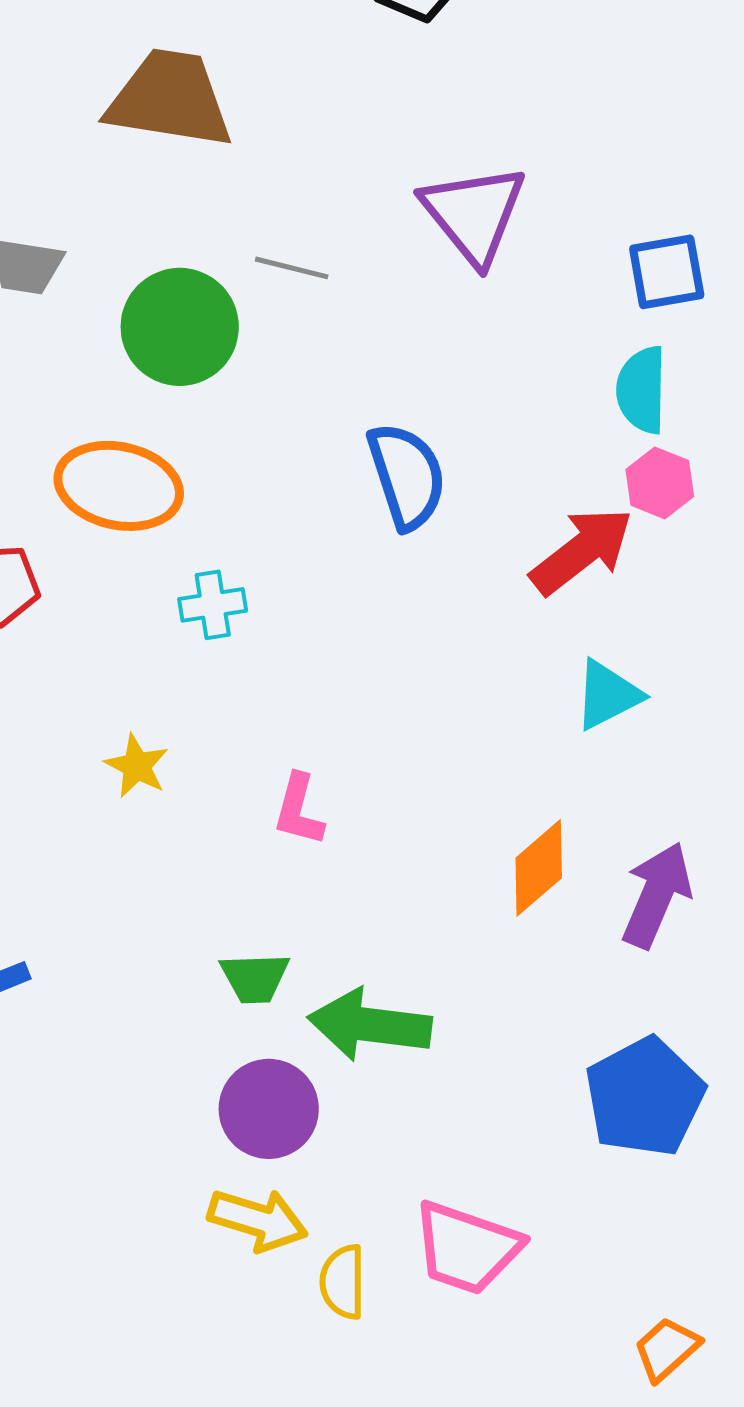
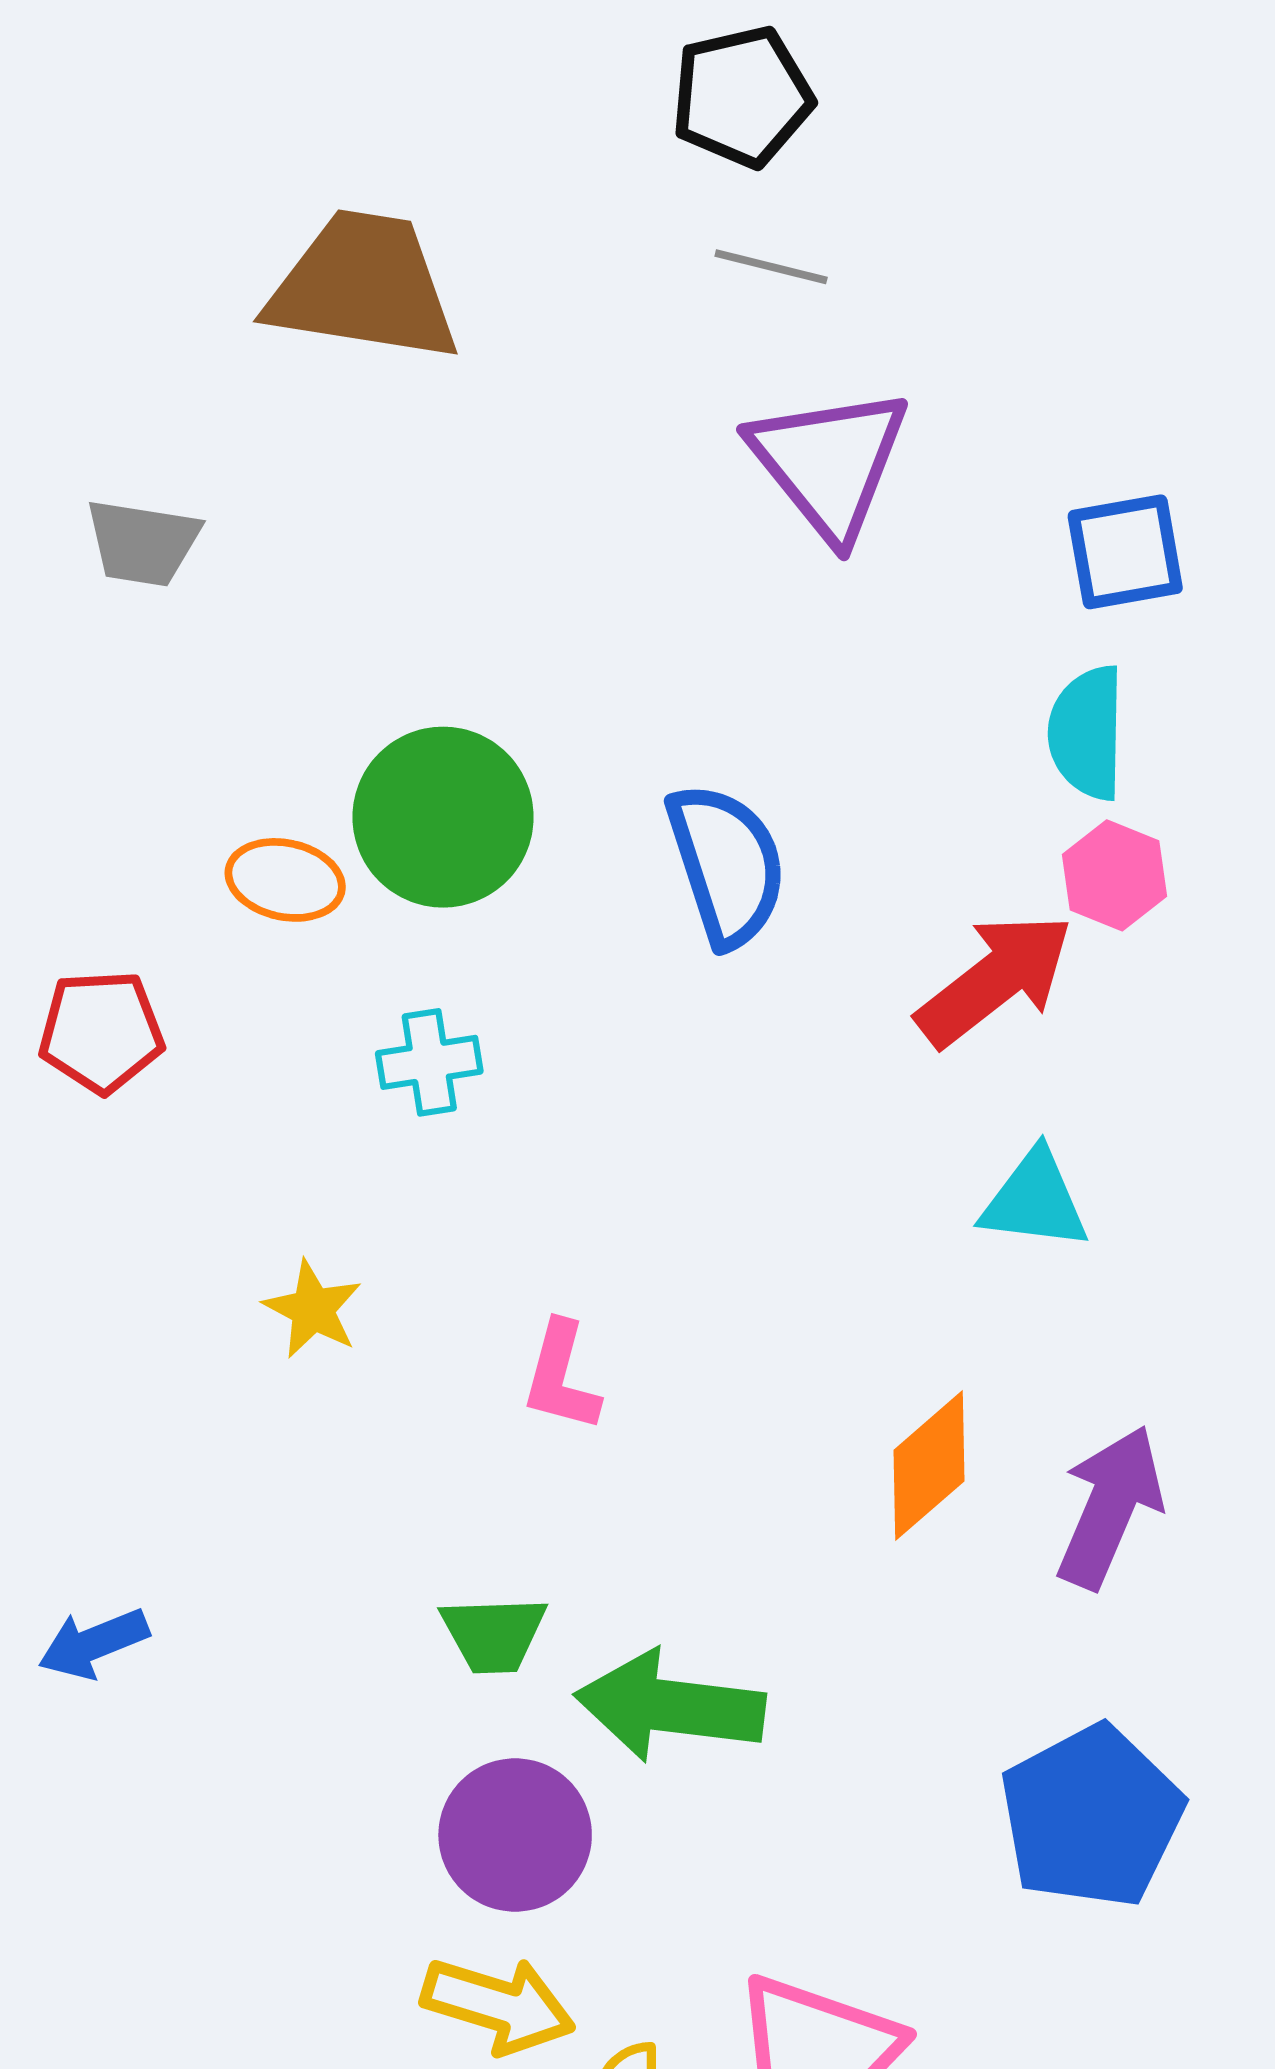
gray line: (292, 268) -> (771, 267), moved
green circle: (180, 327) -> (443, 817), moved
orange ellipse: (119, 486) -> (285, 880), size x0.6
cyan triangle: (608, 695) -> (1035, 1200), turned 34

